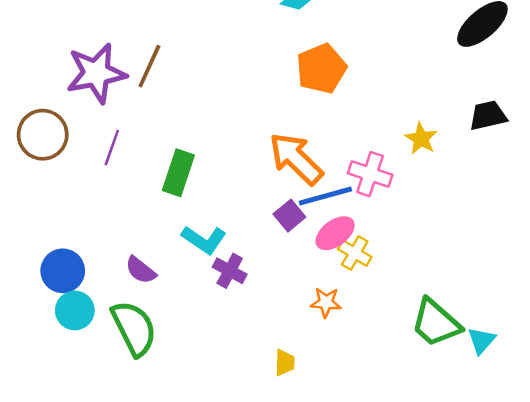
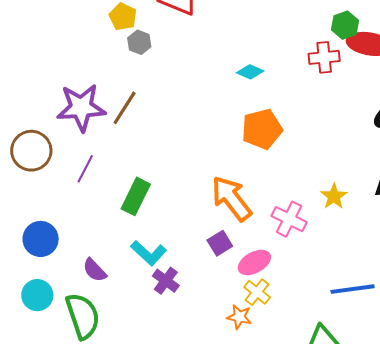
blue line: (325, 196) -> (353, 289), moved
yellow cross: (355, 253) -> (257, 292), moved
blue circle: (63, 271) -> (41, 239), moved

